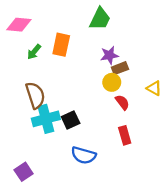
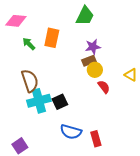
green arrow: (34, 52) -> (29, 44), turned 96
brown rectangle: (120, 68) -> (89, 61), moved
red rectangle: (125, 135) -> (96, 139), moved

